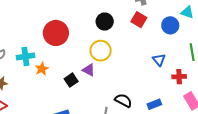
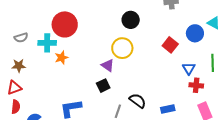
red square: (139, 20) -> (170, 45), moved
red circle: (56, 33) -> (65, 24), moved
blue triangle: (159, 60) -> (189, 68), moved
black square: (71, 80) -> (103, 86), moved

